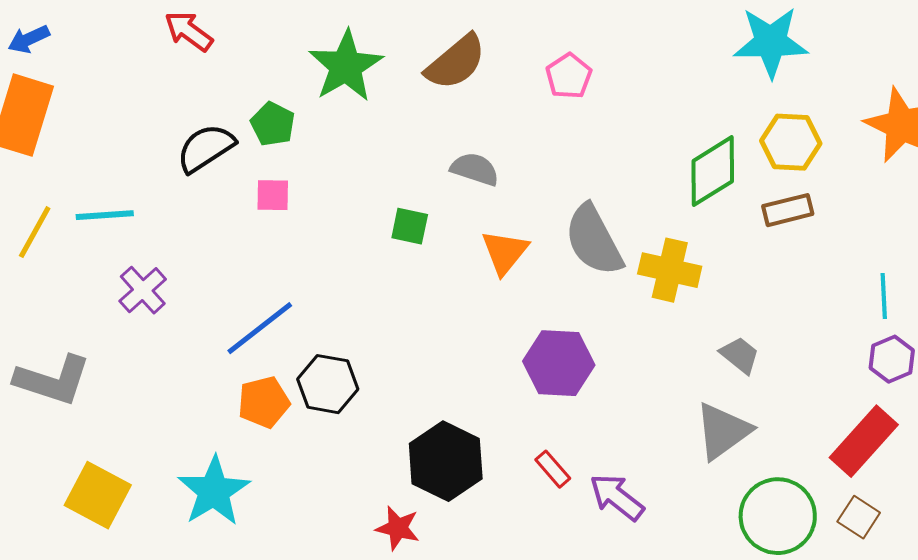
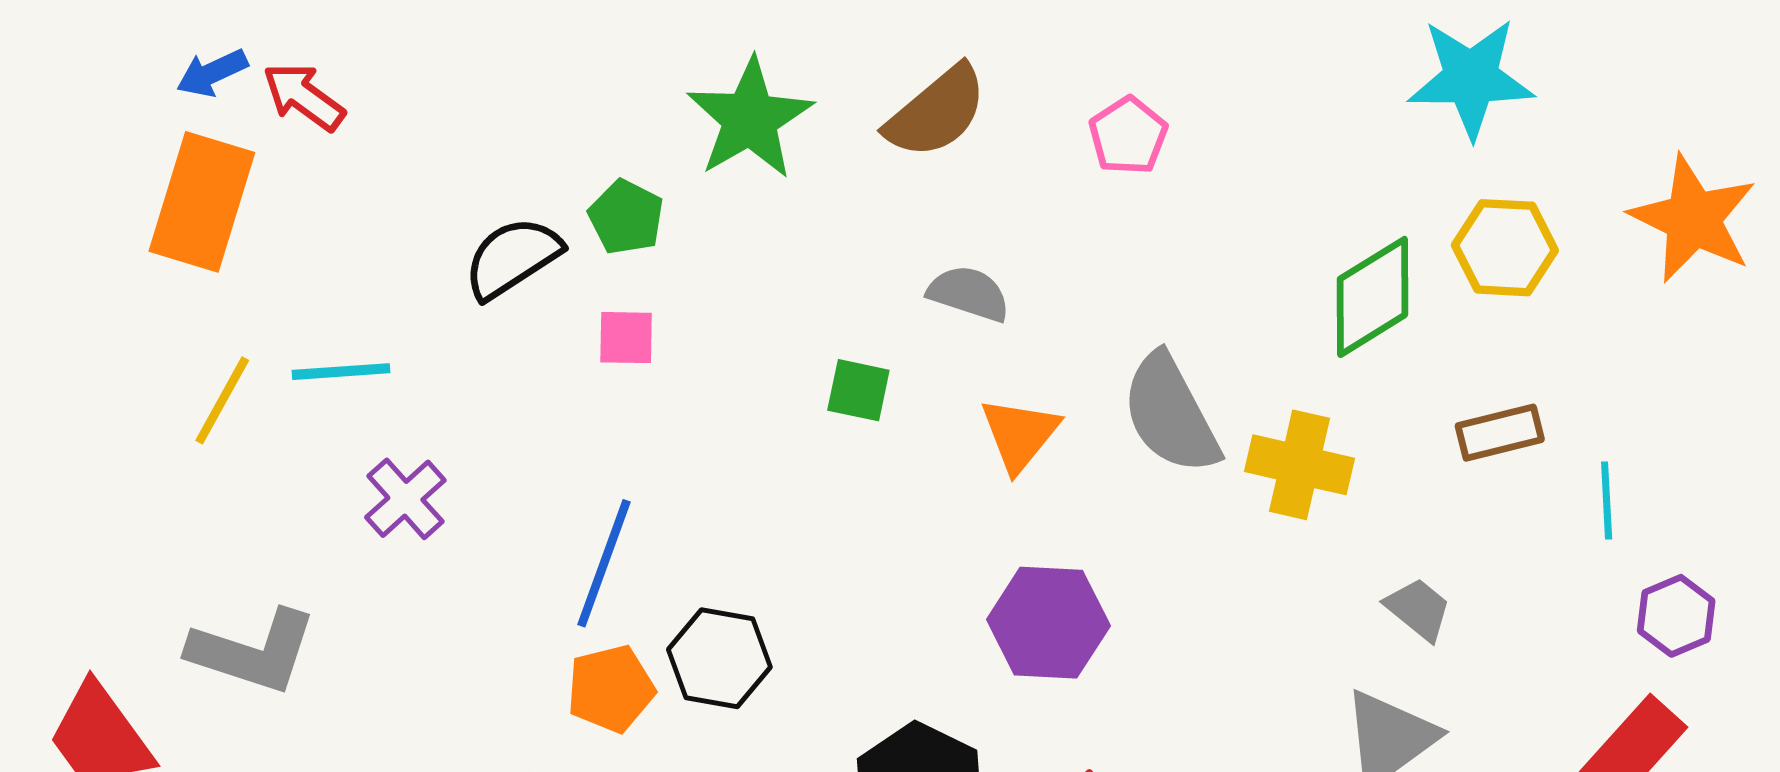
red arrow: (189, 31) -> (304, 97), moved
brown rectangle: (788, 210) -> (1500, 433), moved
cyan line: (884, 296) -> (1607, 500), moved
blue line: (260, 328) -> (604, 563), turned -32
purple hexagon: (559, 363) -> (1048, 623), moved

